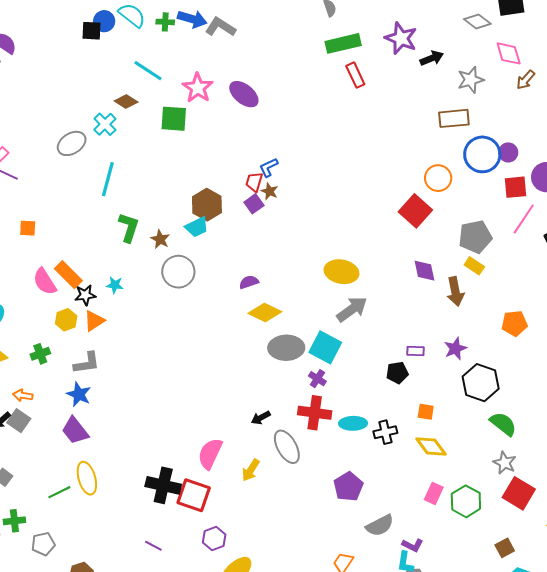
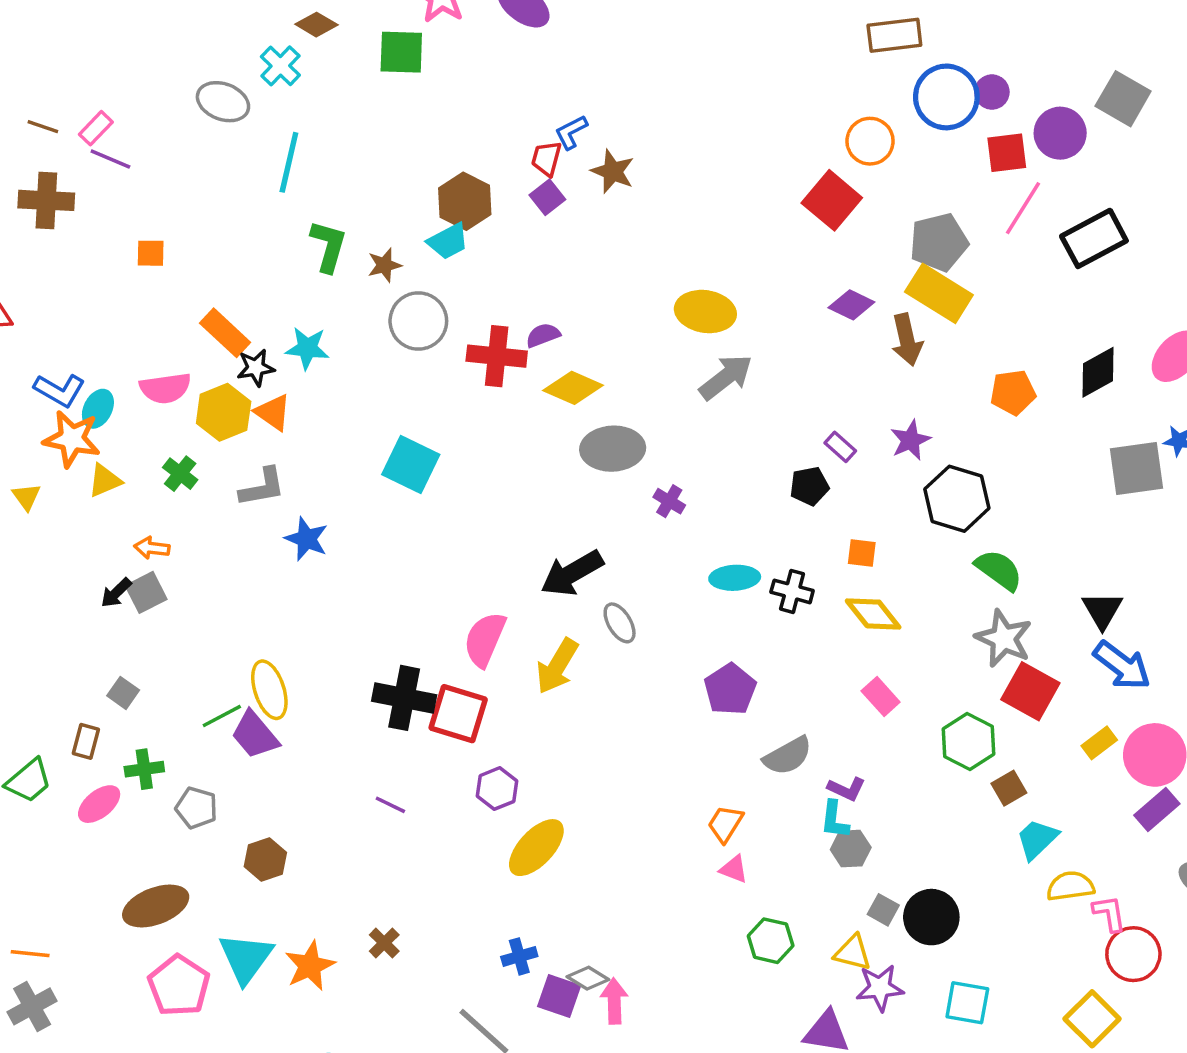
gray ellipse: (72, 143) -> (223, 102), turned 56
brown star: (269, 191) -> (613, 171), moved, size x1.4
brown star: (160, 239) -> (384, 265), turned 30
yellow rectangle: (474, 266) -> (939, 293), size x1.8
purple diamond: (424, 271) -> (851, 305), turned -50
pink semicircle: (45, 282) -> (165, 388), moved, turned -64
cyan star: (115, 285) -> (307, 348), size x1.4
yellow hexagon: (66, 320) -> (224, 412), size x1.4
orange triangle: (94, 321) -> (273, 412), turned -50
cyan square: (325, 347) -> (411, 465), moved
purple rectangle: (415, 351) -> (840, 447), turned 42
green cross: (40, 354) -> (180, 474), turned -30
blue star: (79, 394) -> (306, 539), moved
red cross: (315, 413) -> (497, 356), moved
black arrow: (261, 418) -> (572, 573), size x1.8
gray square: (19, 421) -> (146, 592), turned 30
purple trapezoid: (75, 431) -> (255, 735), moved
black cross: (385, 432) -> (792, 591), turned 30
gray ellipse: (287, 447) -> (620, 623), size x0.7
gray star: (505, 463) -> (1004, 638), size x1.4
yellow arrow: (251, 470) -> (557, 666), size x1.4
pink rectangle: (434, 493) -> (881, 696), turned -65
green hexagon: (466, 501) -> (968, 741), moved
gray pentagon: (43, 544) -> (196, 808), turned 30

